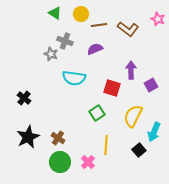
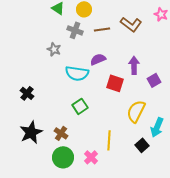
brown line: (99, 25) -> (102, 29), moved
gray cross: (65, 41) -> (75, 30), moved
purple semicircle: (95, 49) -> (98, 59), moved
green square: (97, 113) -> (80, 106), moved

